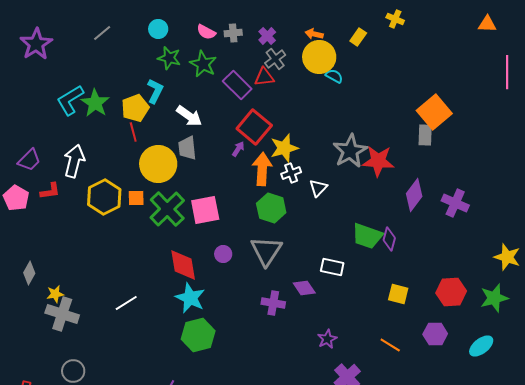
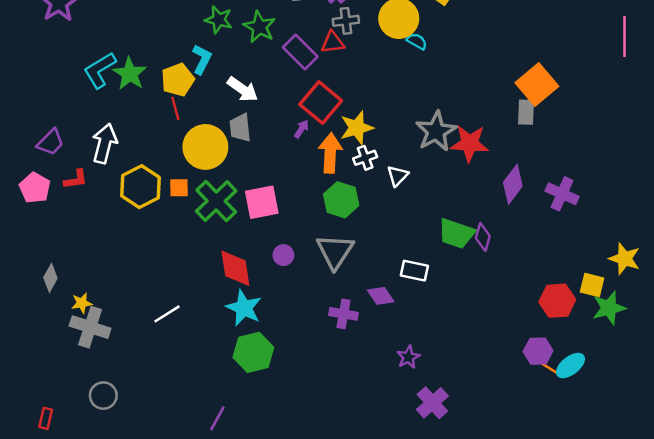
gray cross: (275, 59) -> (346, 21), turned 30
yellow square: (398, 294) -> (592, 285), moved
orange line: (390, 345) -> (549, 368), moved
cyan ellipse: (481, 346) -> (570, 366), moved

